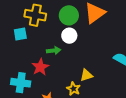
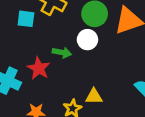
red star: (40, 67) -> (39, 68), turned -30

